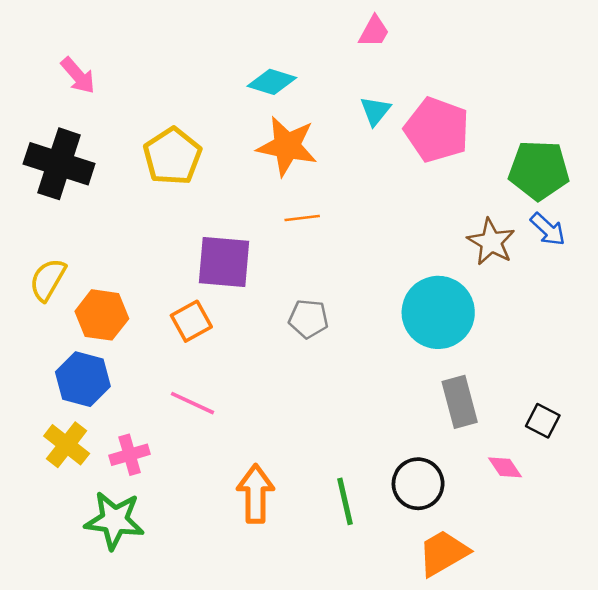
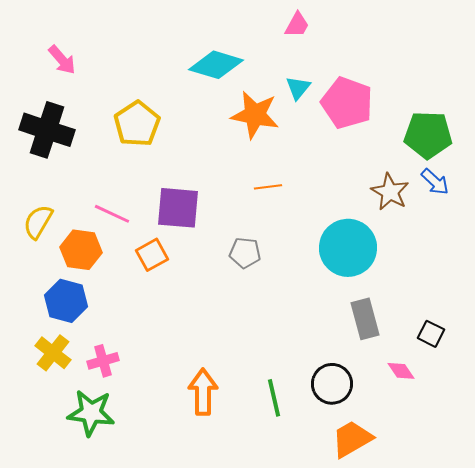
cyan diamond: (272, 82) -> (216, 65), size x1.4
orange star: (287, 146) -> (255, 115), moved
orange line: (302, 218) -> (268, 187), moved
pink line: (193, 403) -> (112, 214), moved

